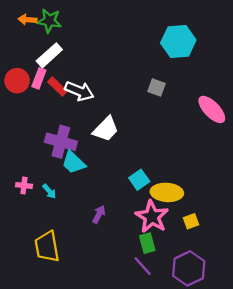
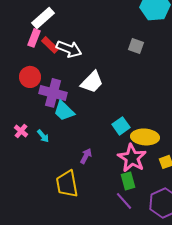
red circle: (17, 81) -> (30, 77), moved
pink cross: (24, 186) -> (21, 131), turned 32
yellow trapezoid: (47, 247) -> (67, 184), moved

